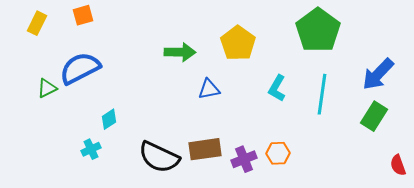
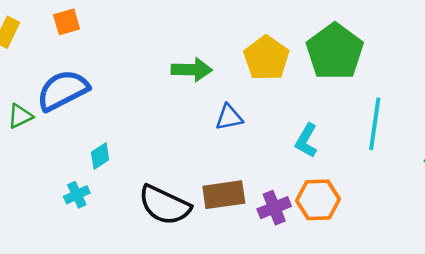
green pentagon: (318, 30) -> (335, 52), moved
cyan L-shape: (277, 88) -> (306, 141), moved
orange hexagon: (278, 153) -> (318, 200), size x1.4

